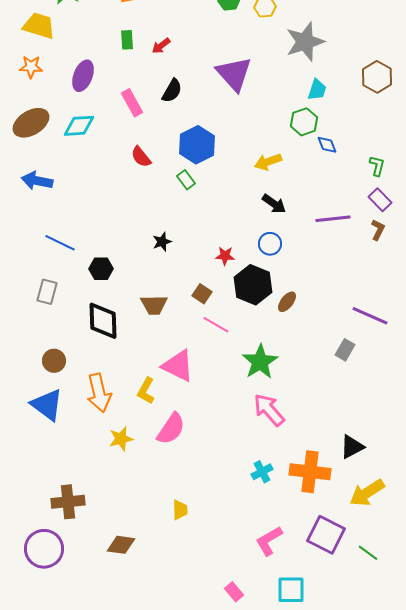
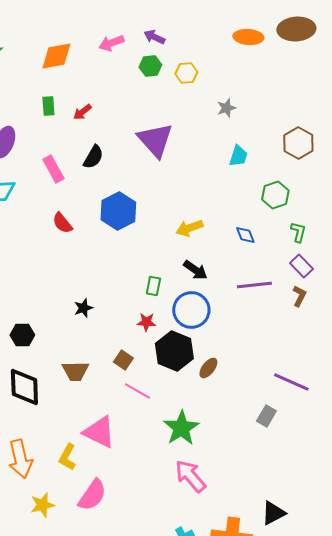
gray star: (305, 42) -> (226, 108), size x0.5
green hexagon: (304, 122) -> (275, 195), moved
blue diamond: (327, 145) -> (245, 235), moved
green rectangle: (186, 180) -> (153, 286), moved, turned 48
blue circle: (270, 244) -> (191, 310), size x1.6

